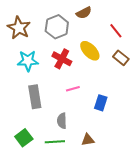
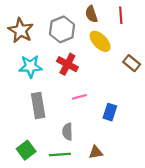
brown semicircle: (84, 13) -> (91, 14), turned 98
red line: (116, 31) -> (121, 15), moved, turned 35
yellow ellipse: (90, 51) -> (100, 41), moved

